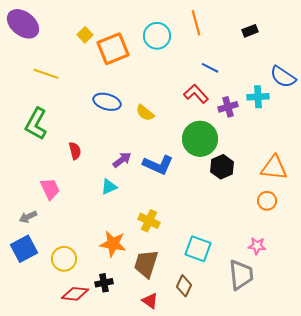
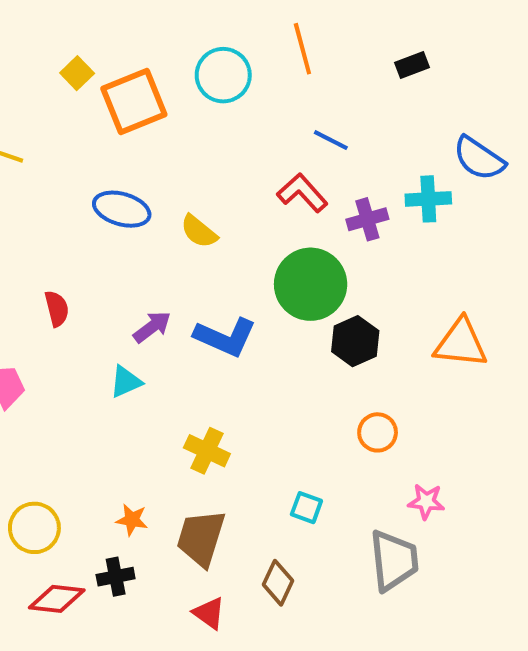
orange circle: (267, 201) -> (378, 432), moved
orange star: (113, 244) -> (132, 520), moved, size x0.6
cyan square: (198, 249) -> (306, 508), size x0.6

